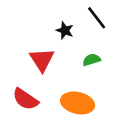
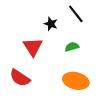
orange ellipse: (78, 103) -> (76, 81), moved

